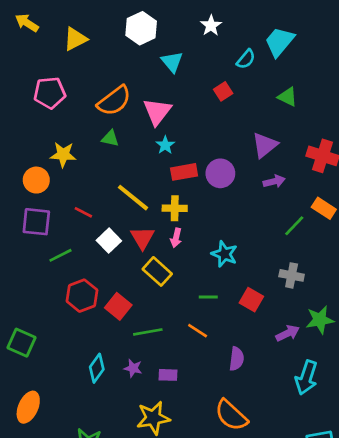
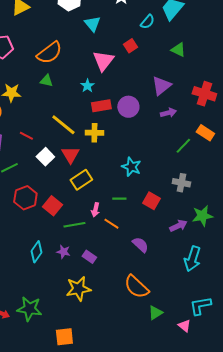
pink triangle: (157, 112) -> (103, 61), moved
pink arrow: (176, 238) -> (95, 210), moved
yellow rectangle: (157, 271) -> (81, 180), turned -75
purple semicircle: (236, 359) -> (140, 245), turned -54
purple rectangle: (168, 375) -> (89, 257), turned 32

